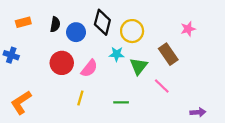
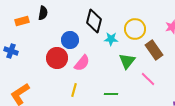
black semicircle: (55, 24) -> (43, 13), moved
yellow circle: (132, 31) -> (135, 29), moved
blue circle: (76, 32) -> (70, 40), moved
cyan star: (117, 54) -> (111, 39), moved

